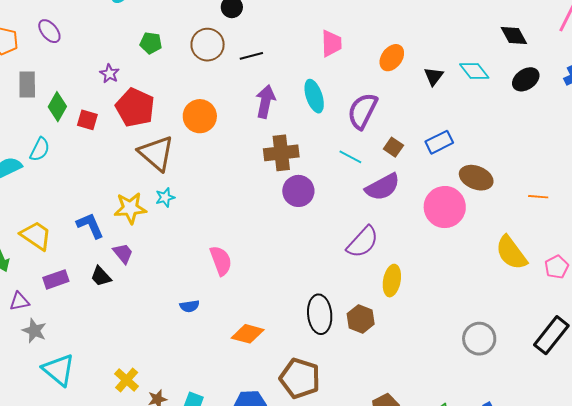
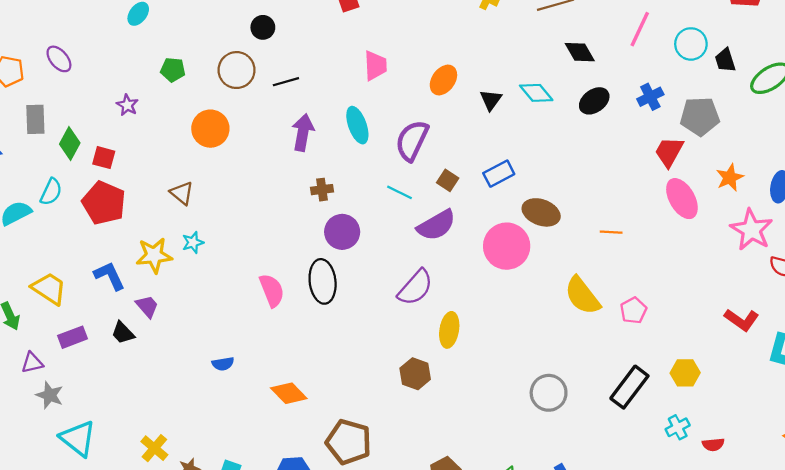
red pentagon: (135, 108) -> (104, 203), moved
orange circle: (200, 116) -> (210, 129), moved
brown triangle: (156, 153) -> (182, 193), size x0.6
brown cross: (281, 153) -> (322, 190), size x0.6
pink semicircle: (221, 261) -> (272, 290), moved
black ellipse: (320, 314) -> (323, 281), moved
orange diamond: (248, 334) -> (289, 393), turned 32

